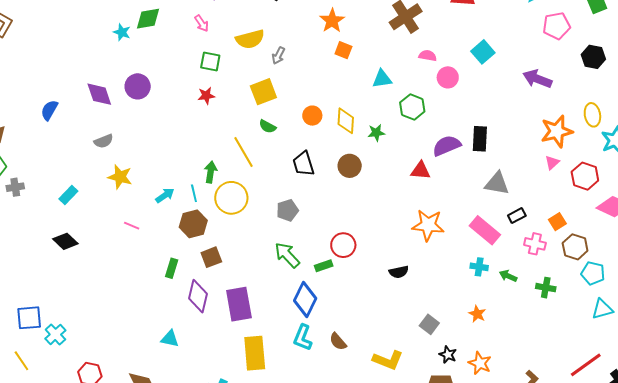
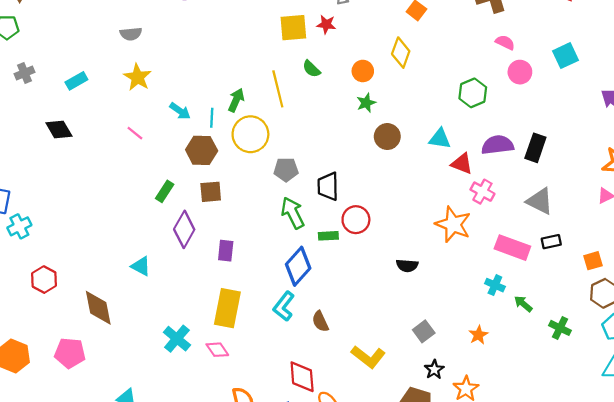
cyan triangle: (382, 79) -> (440, 139), moved
yellow square: (263, 92) -> (293, 28), moved
red star: (206, 96) -> (326, 24), moved
yellow diamond: (346, 121) -> (401, 53), moved
green star: (376, 133) -> (366, 103), moved, turned -30
black trapezoid: (304, 164) -> (328, 186), moved
gray cross: (15, 187) -> (25, 73), moved, turned -30
cyan arrow: (165, 195) -> (180, 111), turned 54
gray pentagon: (287, 210) -> (286, 169), moved
pink rectangle: (485, 230) -> (512, 248), turned -36
pink cross: (535, 244) -> (482, 192), moved
purple rectangle: (239, 304) -> (226, 251), size x0.6

